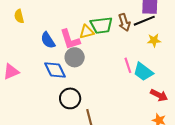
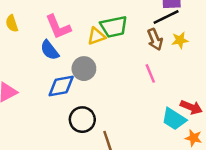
brown arrow: (124, 22) -> (155, 39), moved
pink L-shape: (70, 39) -> (58, 27), moved
blue diamond: (55, 70) -> (61, 86), turned -70
cyan trapezoid: (143, 72) -> (174, 119), moved

